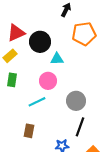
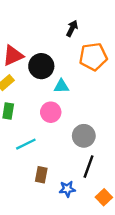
cyan line: (37, 102) -> (26, 144), moved
brown rectangle: (29, 131) -> (41, 175), moved

